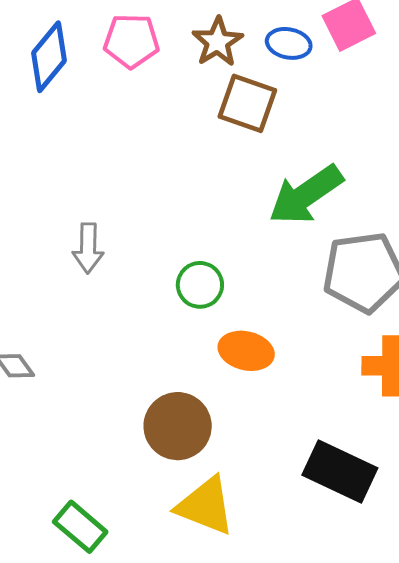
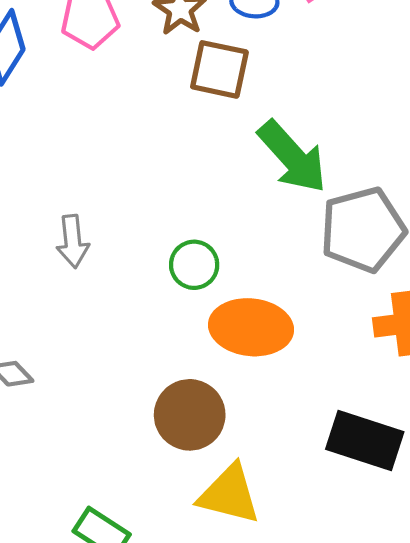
green arrow: (306, 195) -> (292, 157), turned -90
orange ellipse: (246, 351) -> (251, 327), size x1.4

